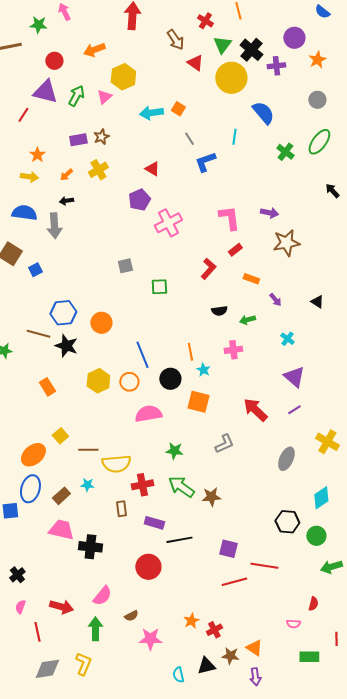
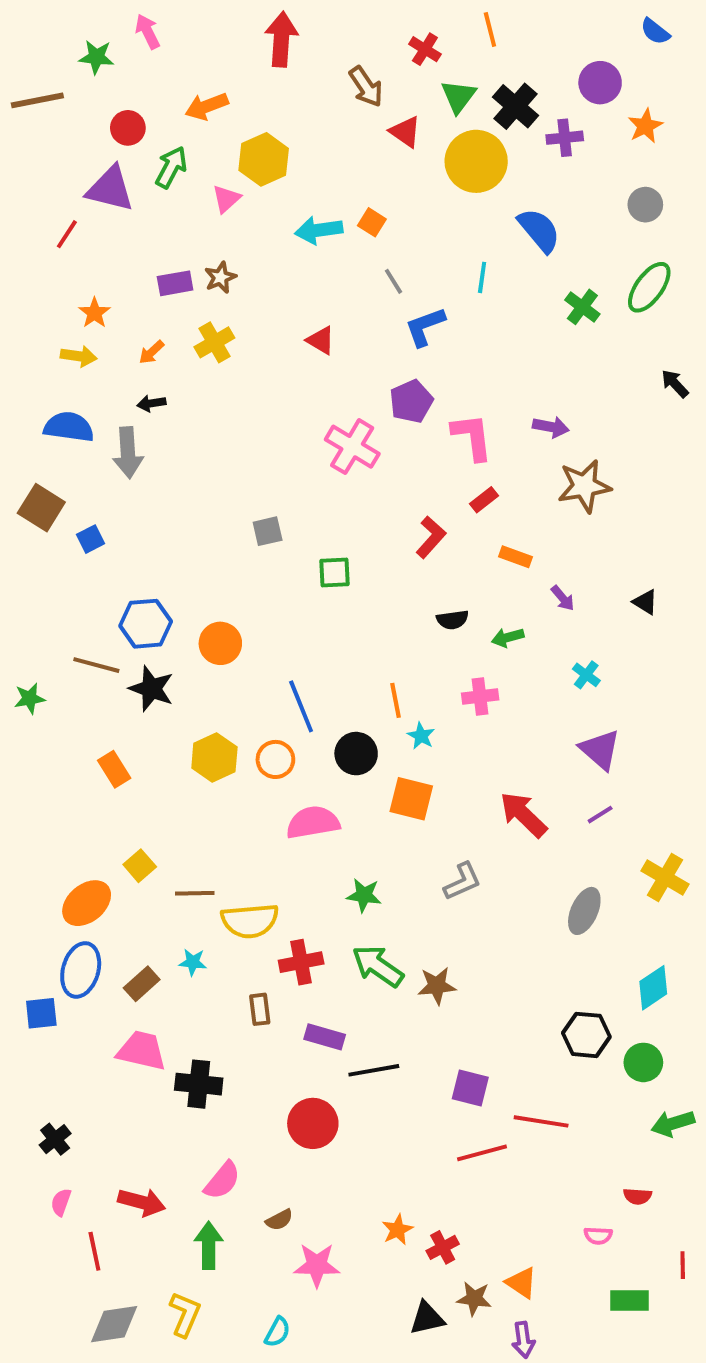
green arrow: (76, 96) -> (171, 167), moved
purple pentagon: (139, 200) -> (411, 401), moved
pink cross: (168, 223) -> (352, 447), turned -32
red semicircle: (313, 604) -> (637, 1196), turned 80
cyan semicircle: (178, 675) -> (277, 1332), moved, turned -140

